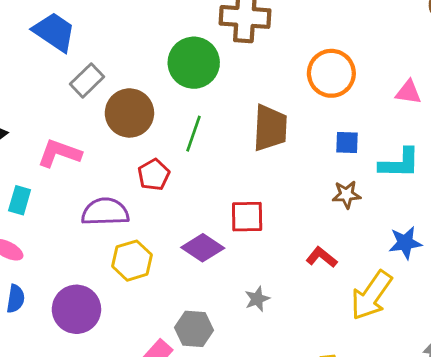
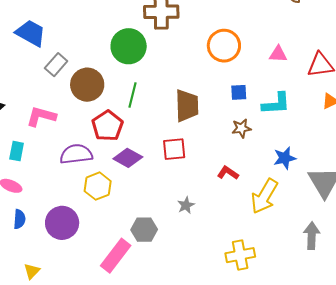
brown trapezoid: (270, 128) -> (187, 106), moved
red pentagon: (154, 175) -> (107, 126), size x1.4
purple diamond: (203, 248) -> (128, 158), moved

